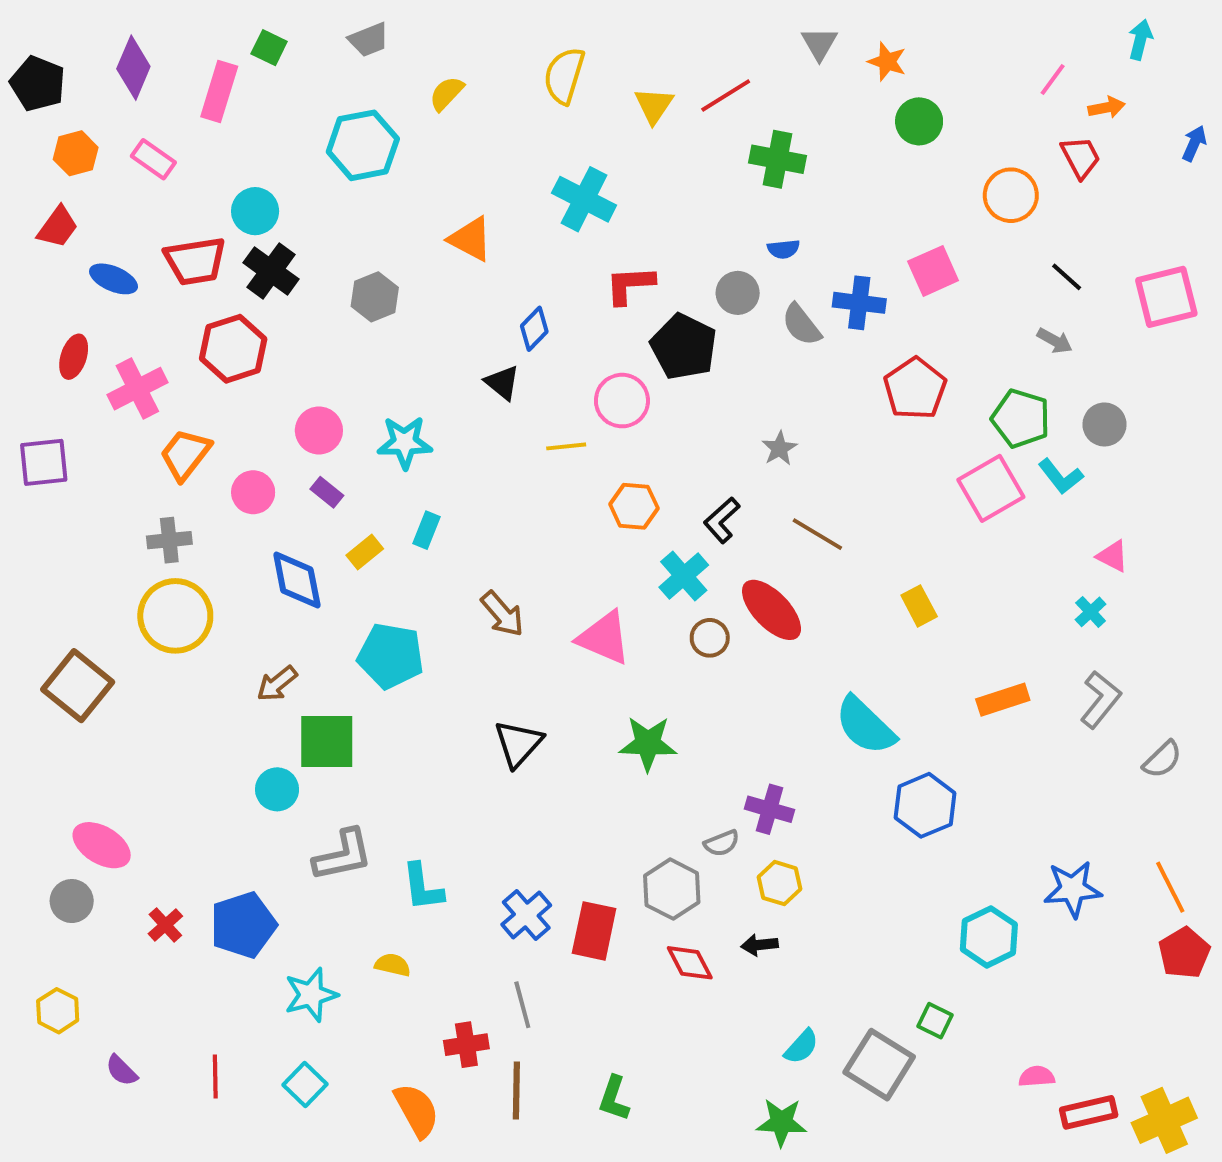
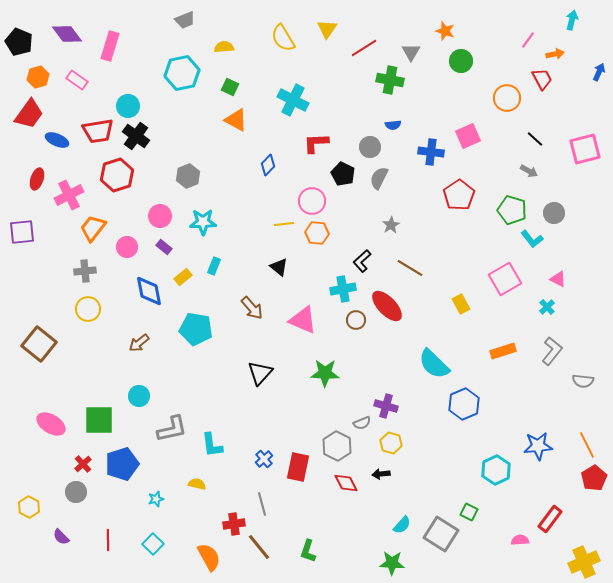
gray triangle: (819, 44) -> (411, 52), moved
green square: (269, 48) -> (230, 87), moved
purple diamond: (133, 68) -> (67, 34), turned -60
yellow semicircle: (564, 76) -> (283, 38), turned -48
yellow semicircle: (447, 93) -> (224, 47), turned 42
yellow triangle: (654, 105) -> (327, 29), moved
red trapezoid: (58, 227) -> (29, 114), size x1.4
gray hexagon: (375, 297) -> (188, 176), moved
gray semicircle: (801, 325) -> (379, 178), moved, turned 65
black pentagon: (684, 347) -> (343, 174), size x0.7
black triangle: (502, 383) -> (279, 267), moved
pink square: (991, 488) -> (505, 279), moved
orange hexagon: (634, 506) -> (317, 233), moved
cyan cross: (684, 576) -> (343, 289), turned 30
yellow circle: (175, 616) -> (88, 309), size x0.7
green square: (327, 742) -> (99, 420), moved
gray semicircle: (1162, 759) -> (583, 381), turned 50
gray circle: (72, 901) -> (76, 492), moved
blue cross: (526, 915) -> (264, 459), size x0.7
cyan star: (311, 995) -> (156, 499), size x0.6
brown line: (516, 1090) -> (259, 547), turned -40
red rectangle: (1089, 1112) -> (550, 519), moved, turned -40

